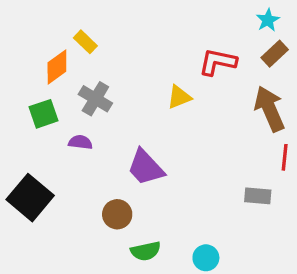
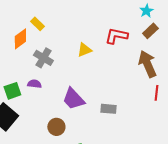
yellow triangle: (179, 97) -> (84, 50), moved
green square: (44, 114) -> (12, 91), moved
gray rectangle: (258, 196) -> (108, 109), moved

